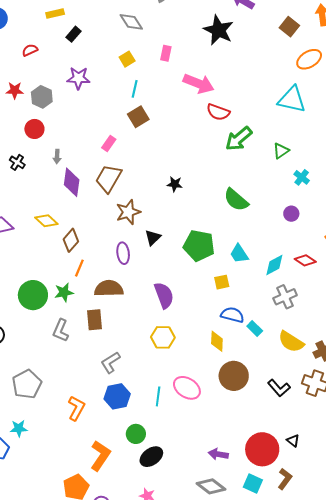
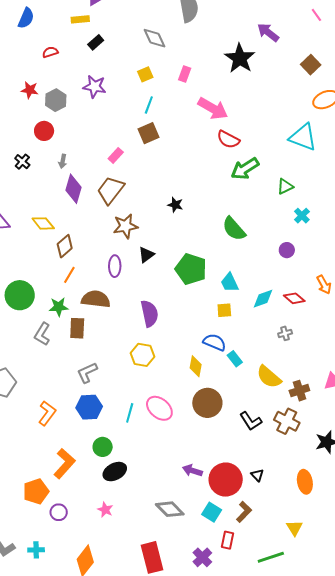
yellow square: (222, 282) -> (224, 310), moved
green star: (64, 292) -> (59, 307), moved
gray cross: (285, 297) -> (285, 333), moved, size x0.6
purple arrow: (218, 454) -> (192, 471), moved

